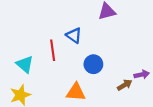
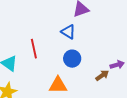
blue triangle: (74, 35) -> (68, 32), moved

